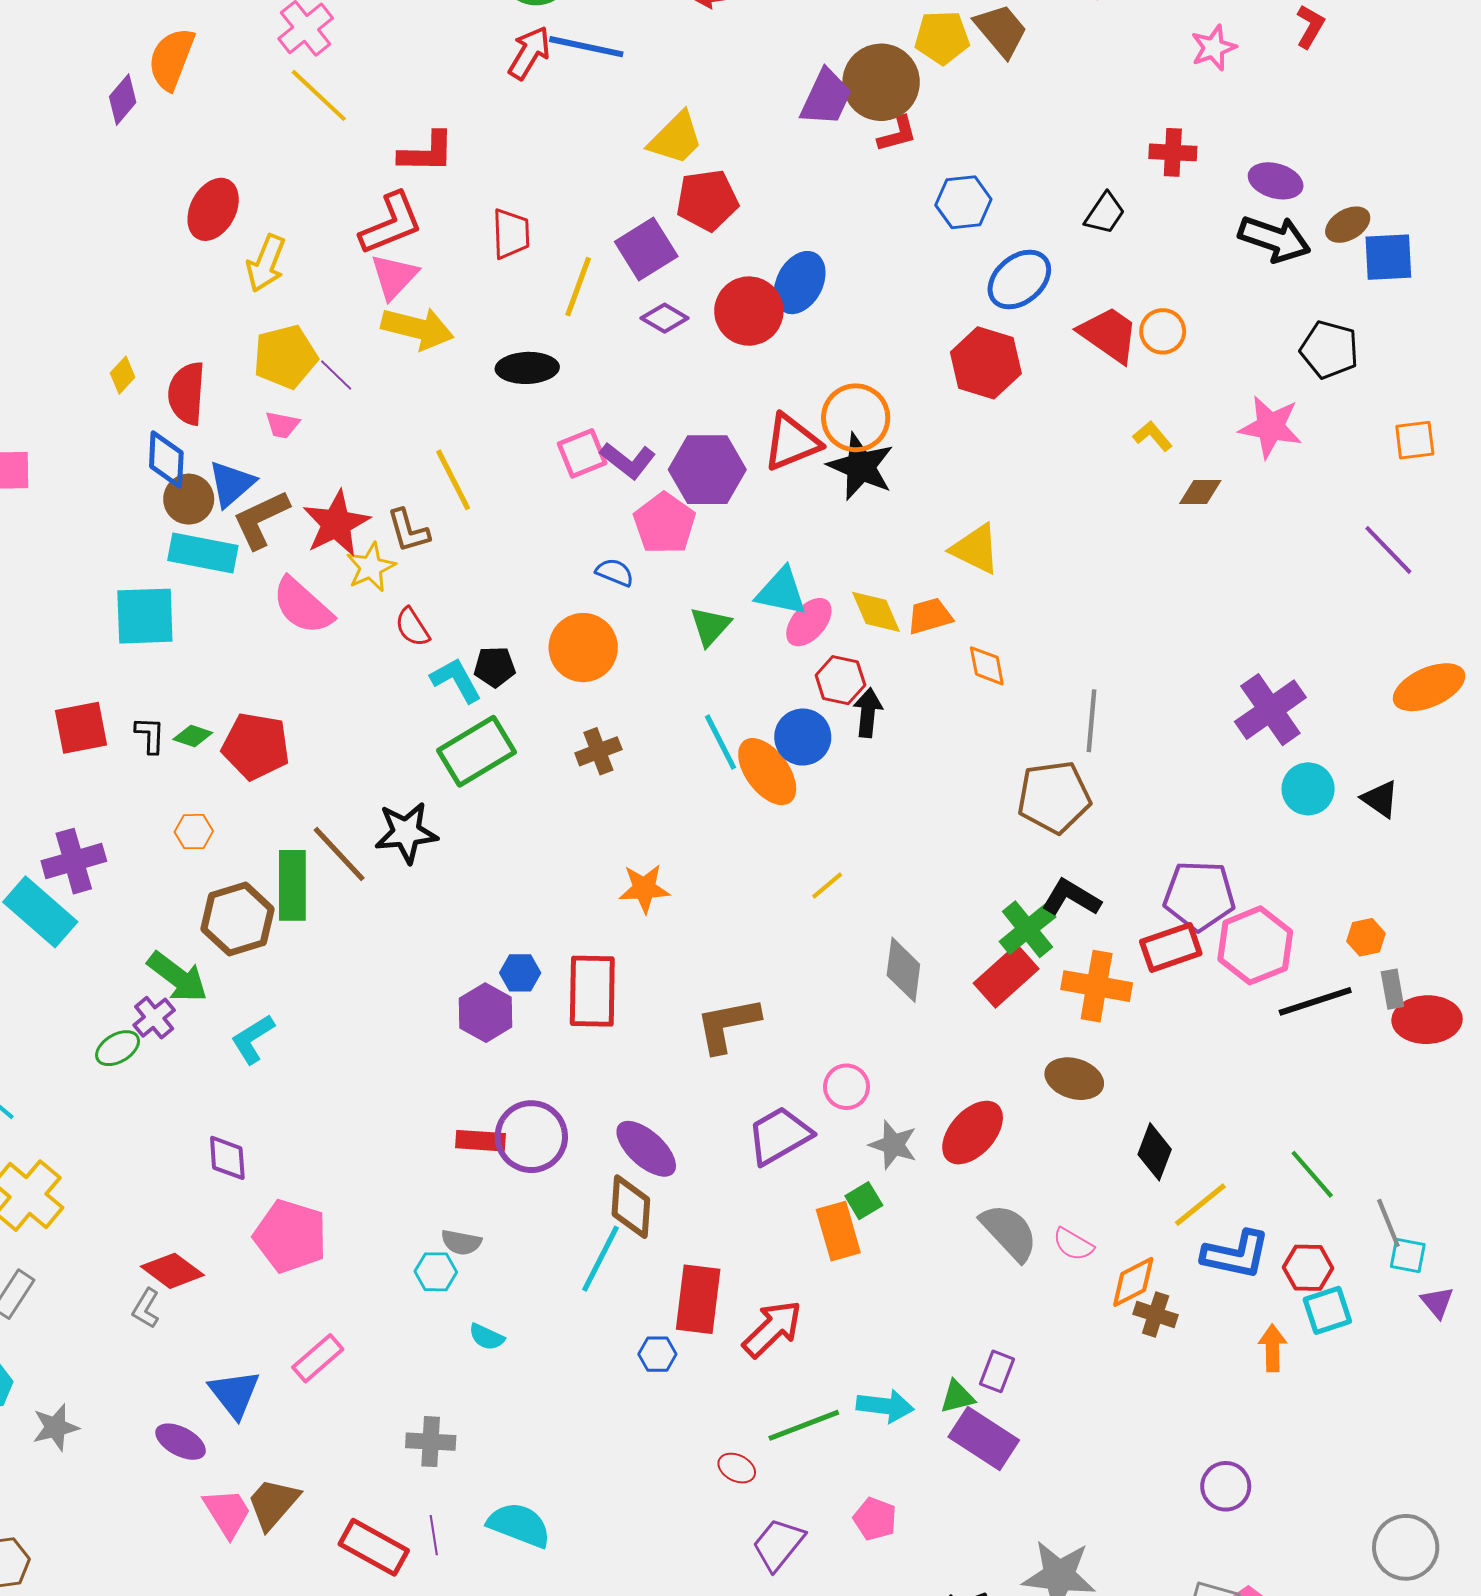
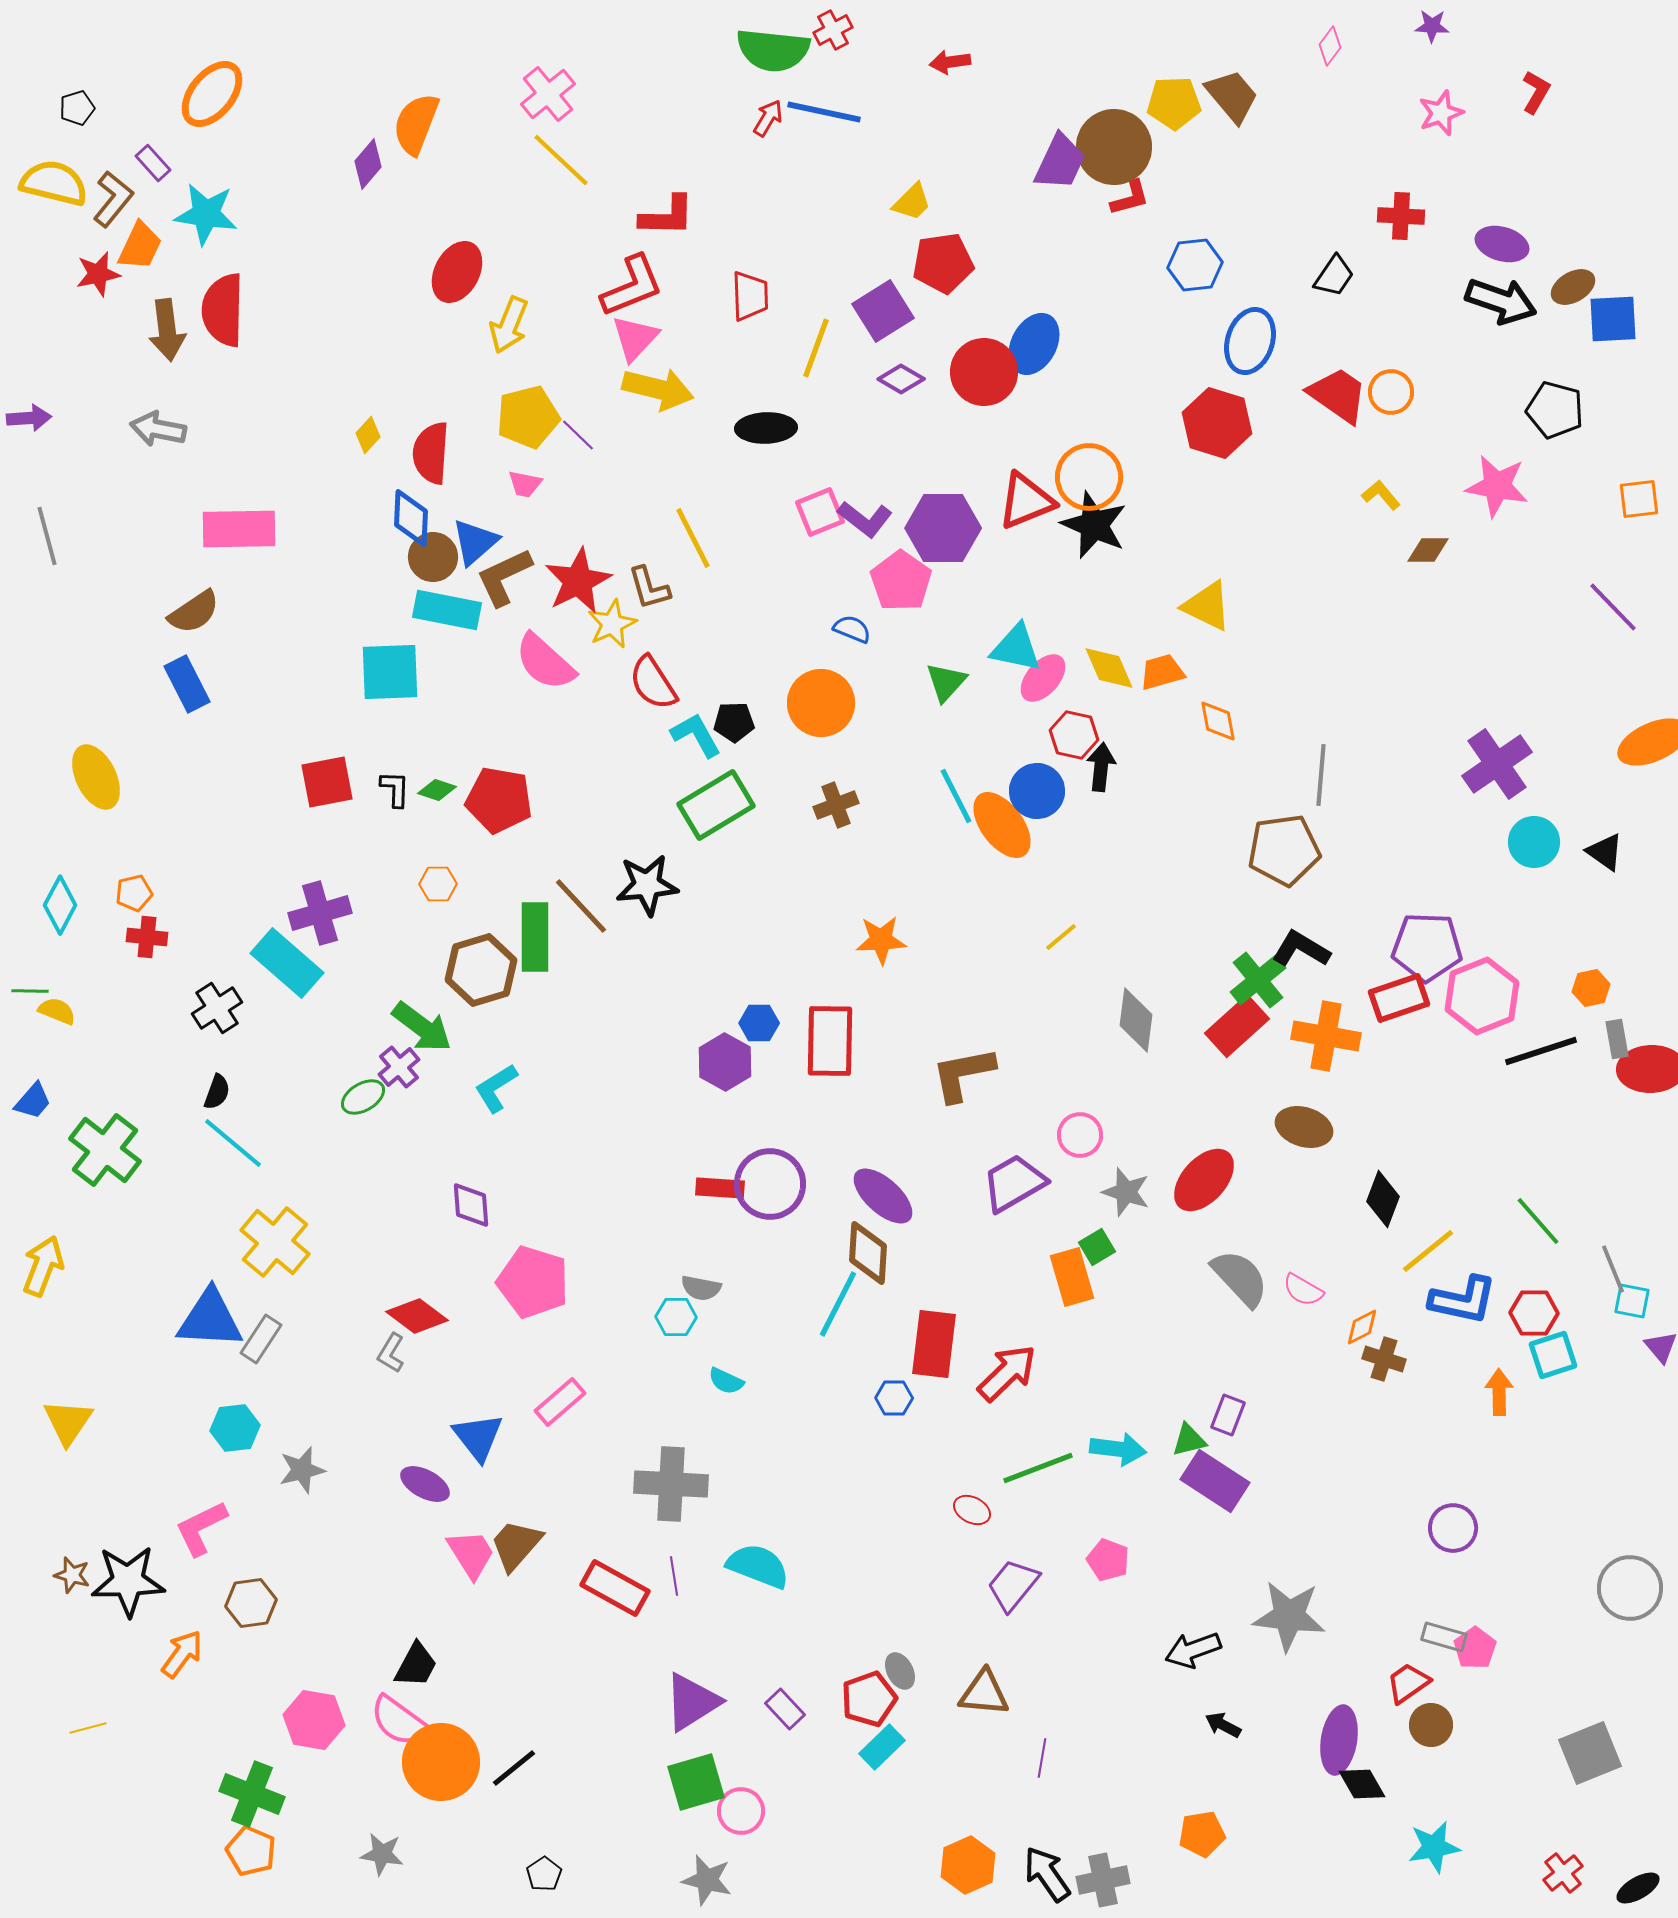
red arrow: (529, 53) -> (768, 118), size x0.7
yellow trapezoid: (676, 138) -> (912, 202), size x0.7
blue ellipse: (1019, 280) -> (1250, 341), turned -32
red semicircle: (412, 627) -> (653, 683), size x1.4
orange diamond: (1133, 1282) -> (1362, 1327), size x0.7
gray cross: (431, 1442) -> (671, 1484), size x1.5

